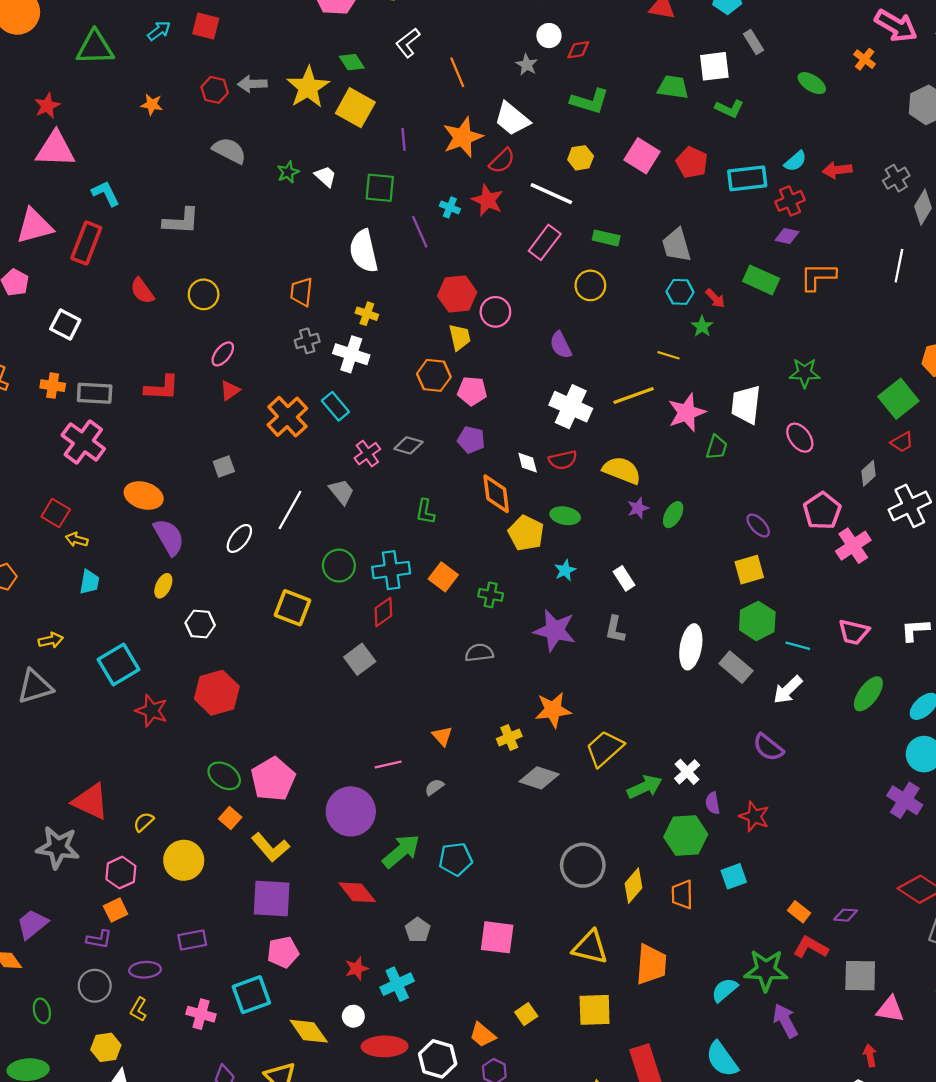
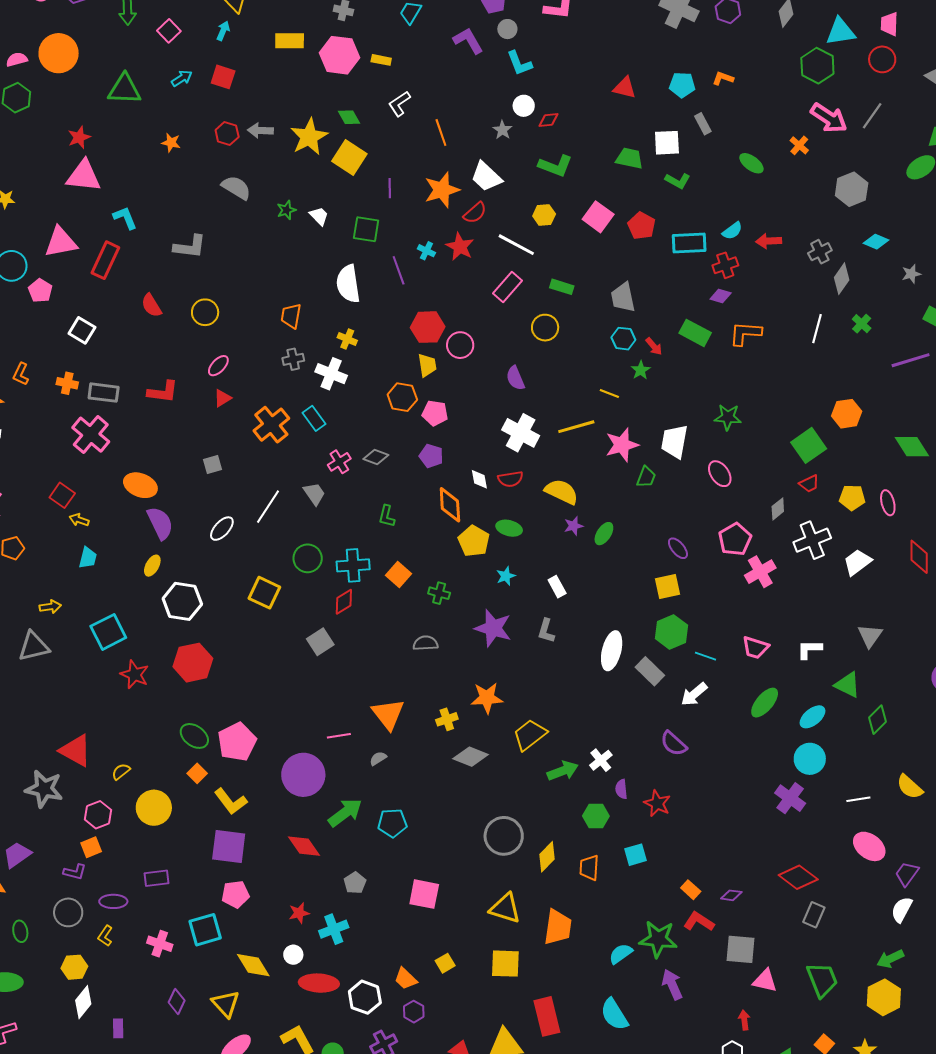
white hexagon: (200, 624) -> (182, 601), size x1.5
orange triangle: (442, 736) -> (388, 714), size x1.8
green hexagon: (686, 836) -> (596, 816), size x0.7

